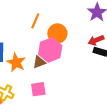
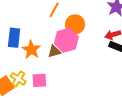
pink square: (38, 89) -> (39, 80), moved

